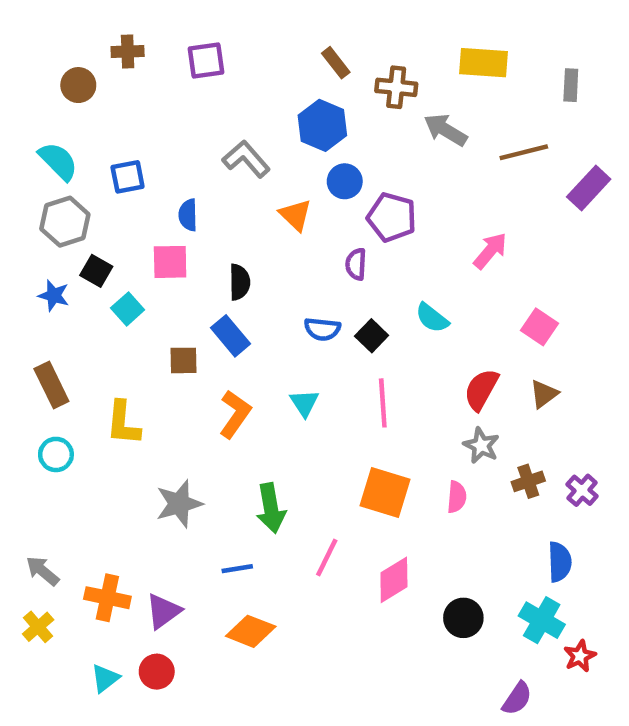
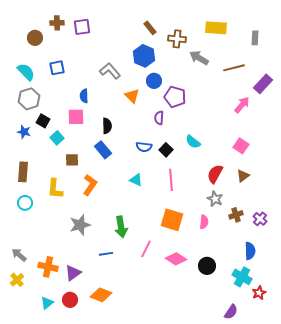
purple square: (206, 60) -> (82, 27), moved
blue square: (128, 177) -> (57, 68), moved
pink arrow: (490, 251) -> (242, 105), moved
brown square: (184, 360) -> (72, 160), moved
brown rectangle: (51, 385) -> (23, 172), turned 30
cyan triangle: (304, 403) -> (136, 180), turned -32
orange L-shape: (235, 414) -> (90, 185), moved
pink diamond: (394, 580) -> (176, 259), turned 65
black circle: (463, 618) -> (207, 266), moved
orange diamond: (251, 631) -> (101, 295), moved

